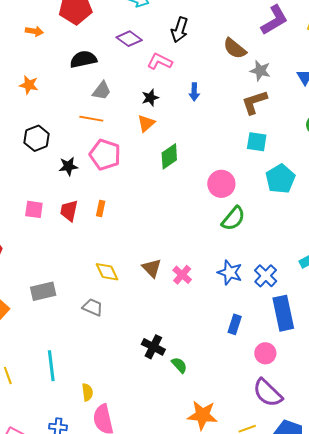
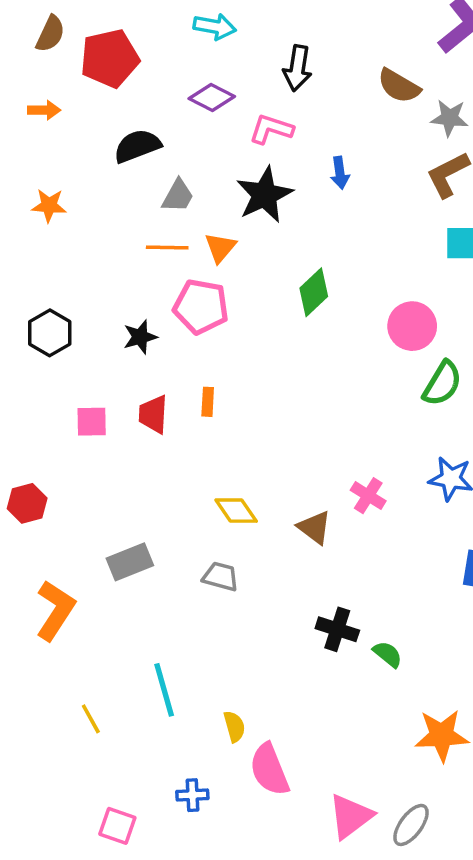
black star: (150, 98) -> (265, 195), size x1.8
orange triangle: (146, 123) -> (220, 248), moved
black hexagon: (37, 138) -> (50, 333), moved
brown triangle: (152, 268) -> (314, 527), moved

